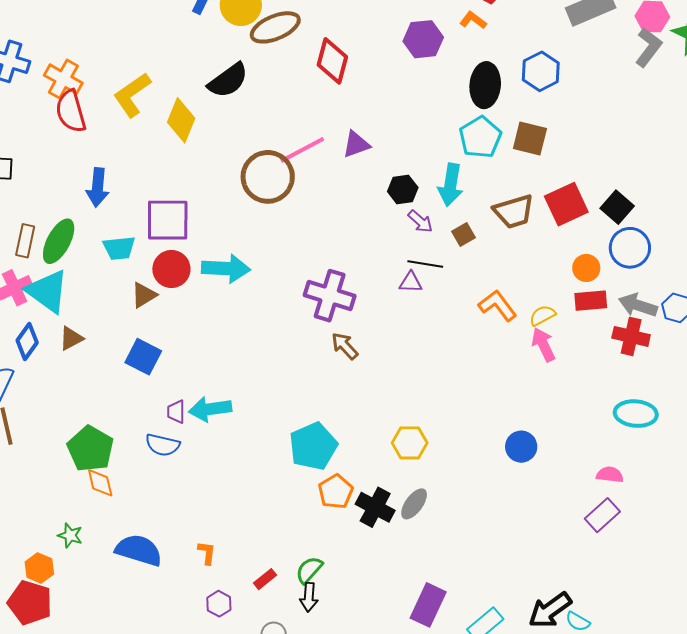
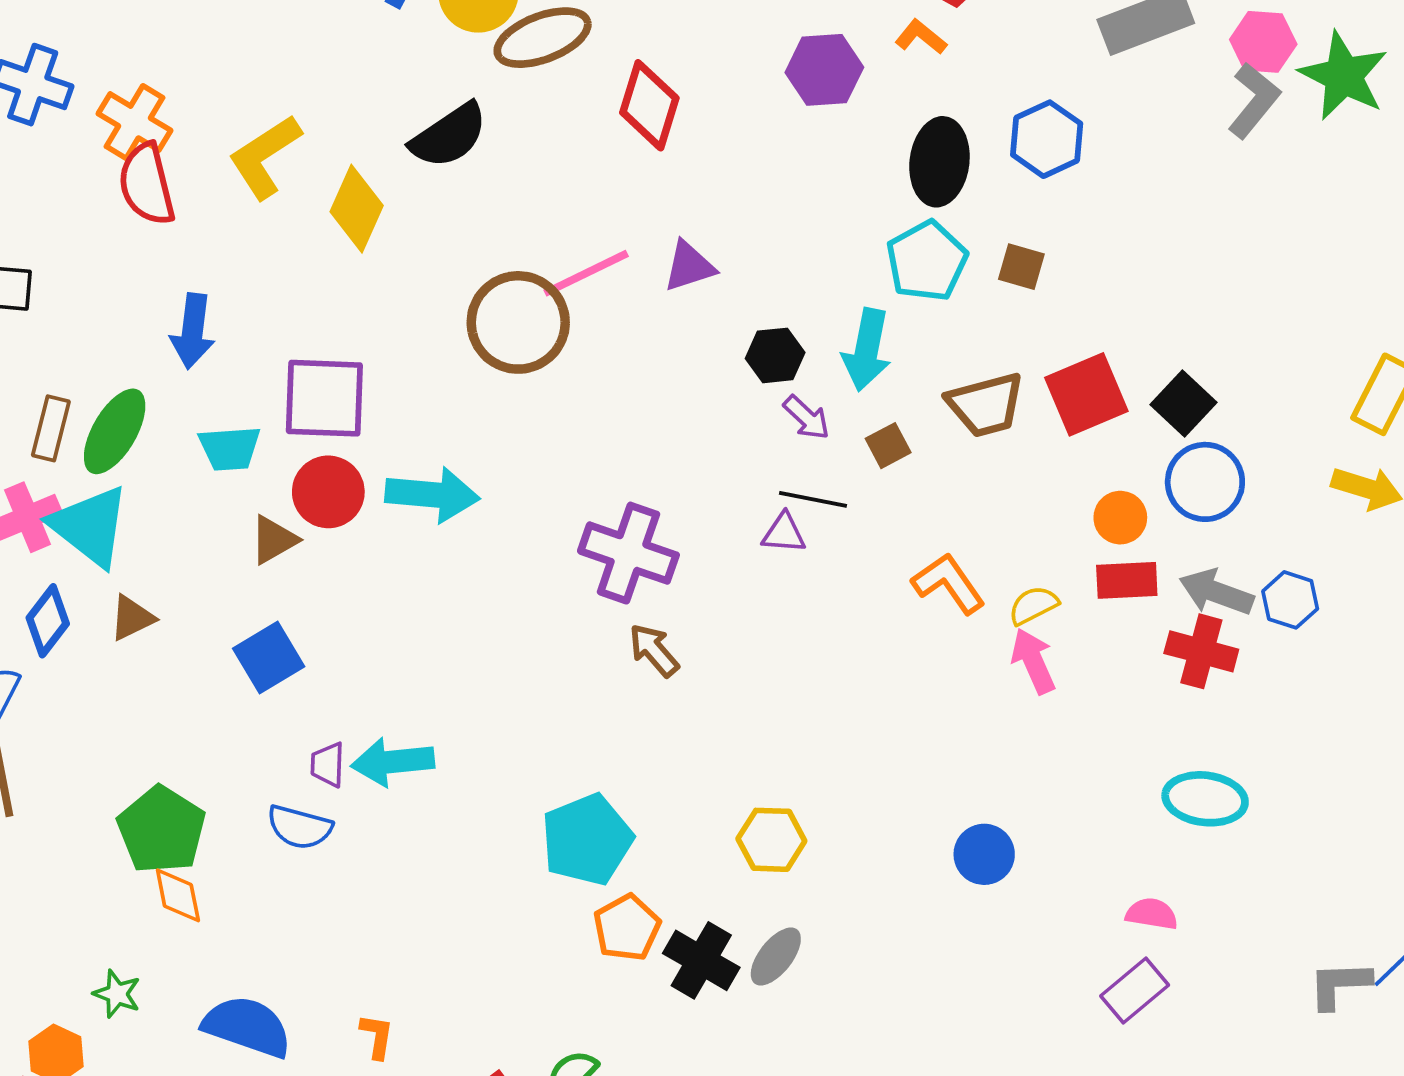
brown square: (530, 138) -> (1021, 267), size x0.7
blue square: (143, 357) -> (269, 657), turned 30

